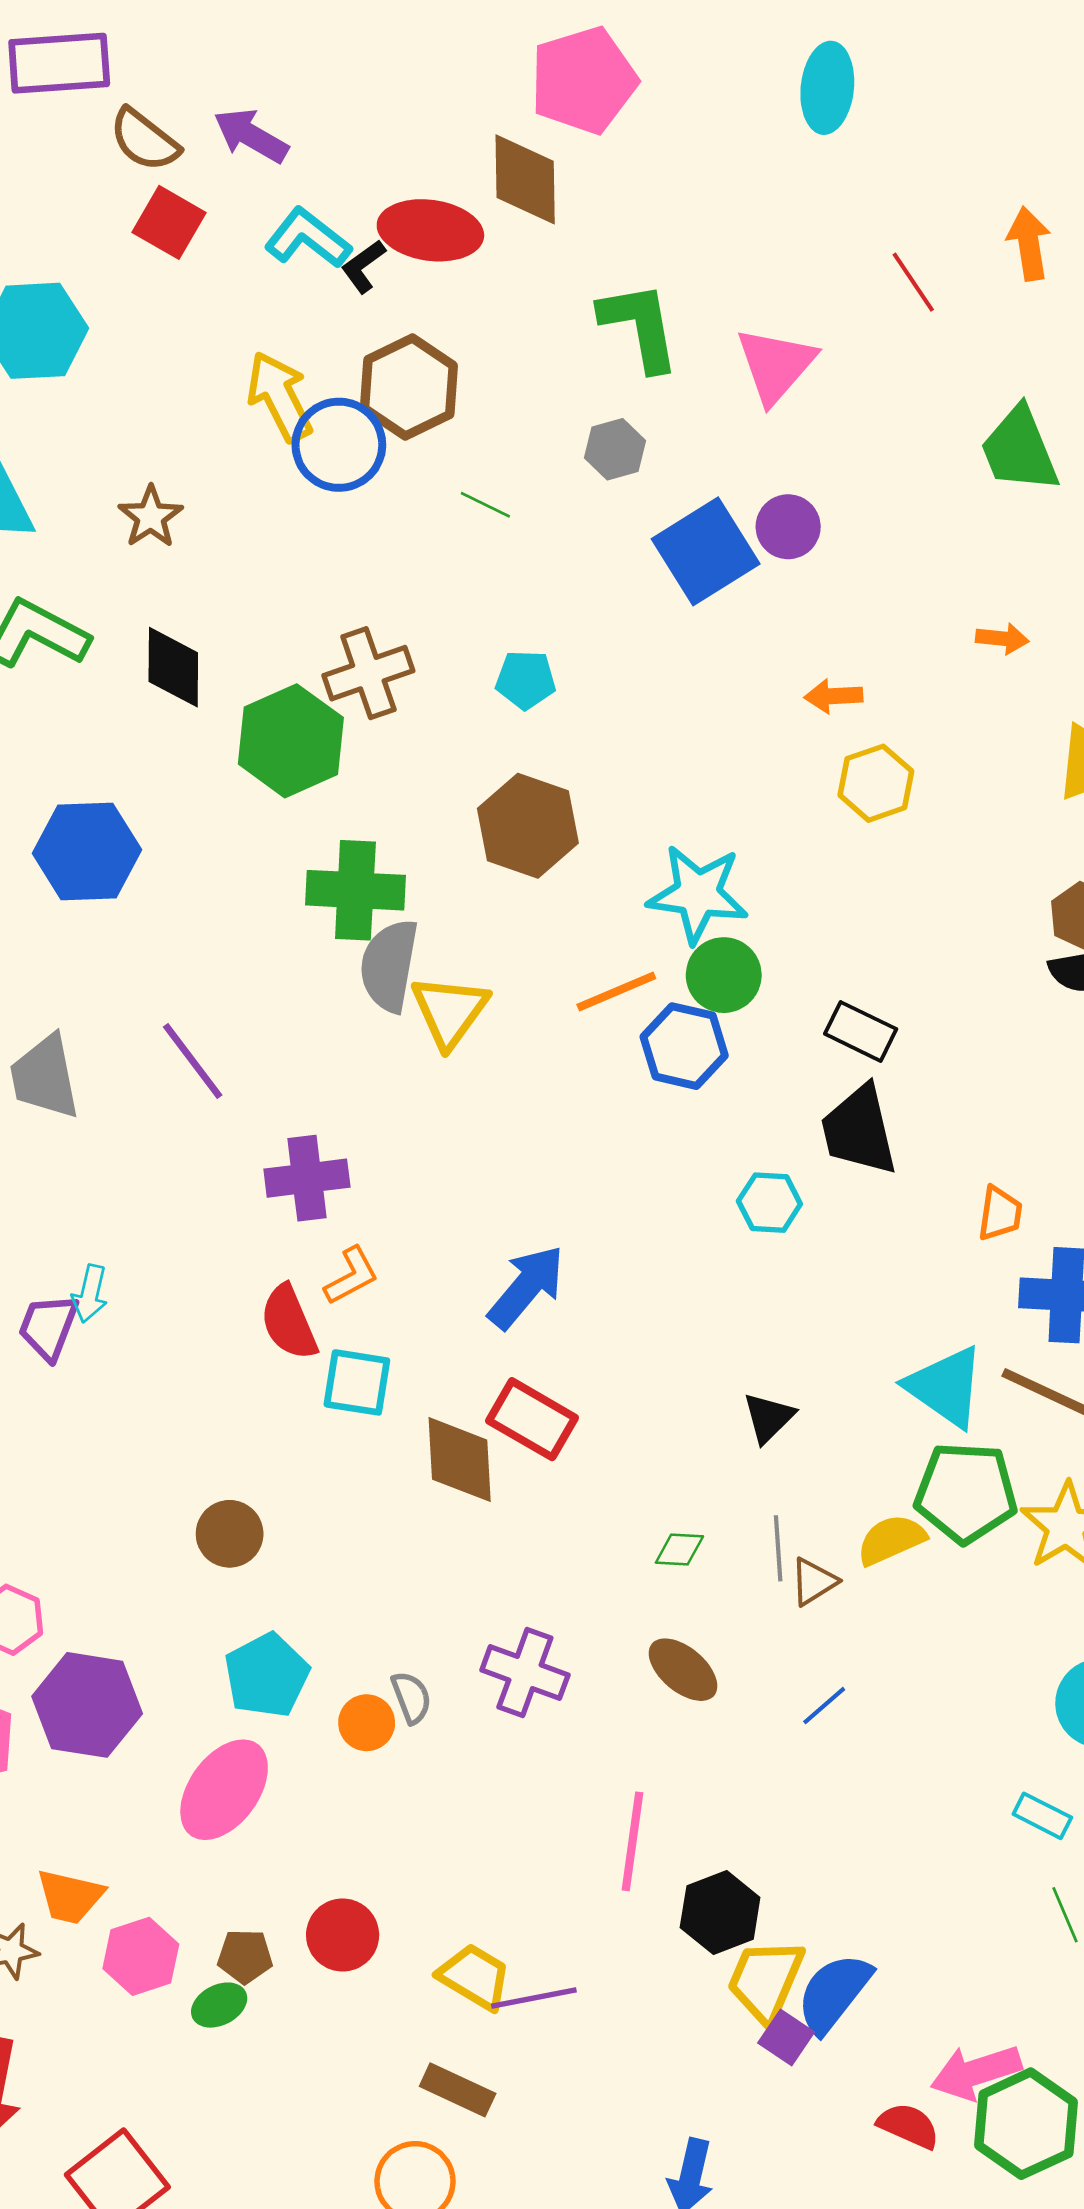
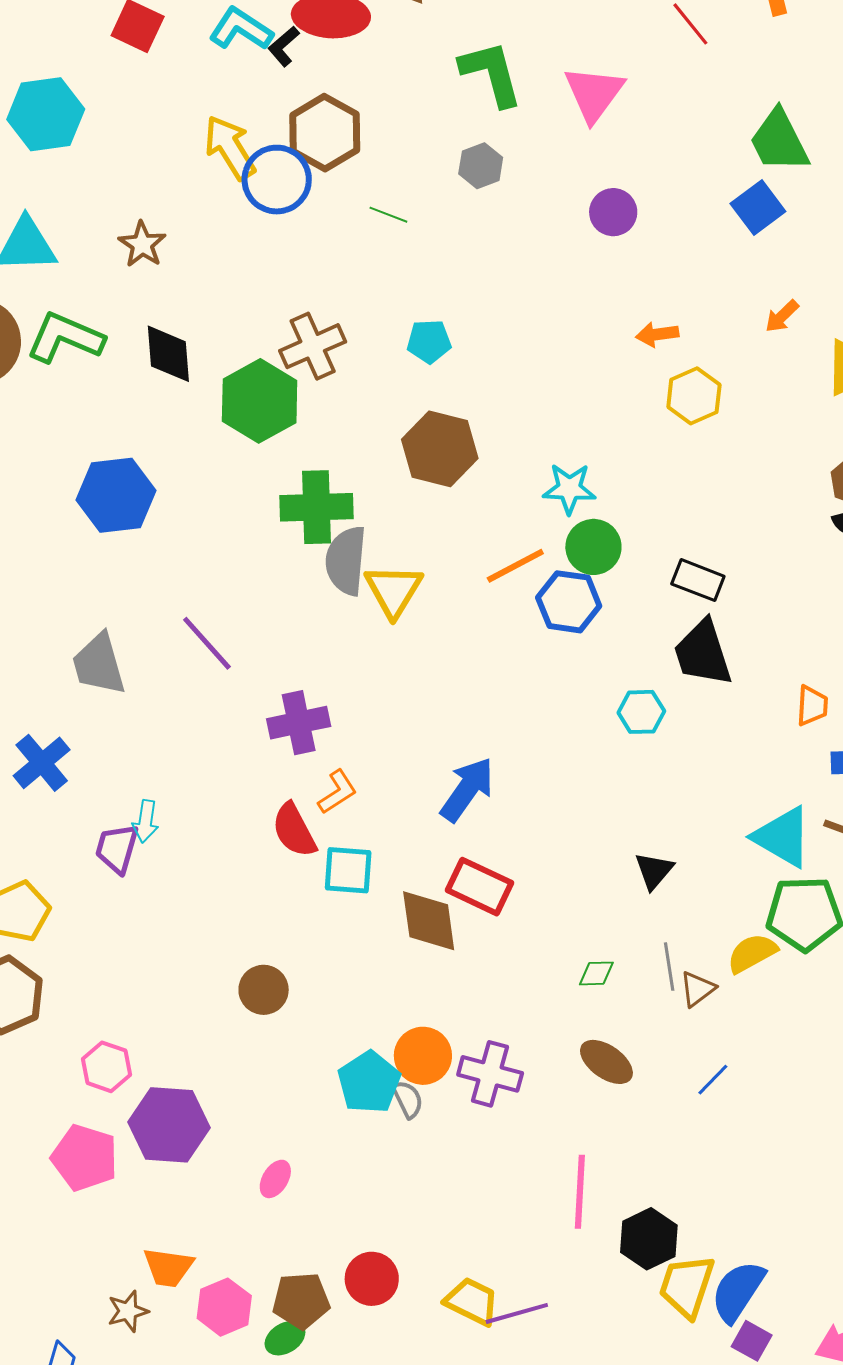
blue square: (706, 551) -> (758, 207), moved, size x0.7
orange arrow: (1002, 639) -> (782, 316), moved, turned 135
cyan star: (698, 894) -> (569, 489), size x0.7
cyan pentagon: (267, 1675) -> (369, 1082), moved
orange circle: (367, 1723) -> (423, 1056), moved, size x1.4
pink ellipse: (224, 1790) -> (275, 1179), size x0.5
brown pentagon: (245, 1956) -> (301, 1301), size x1.4
purple square: (786, 2038) -> (752, 1341), moved

